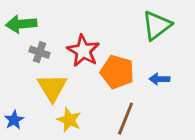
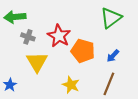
blue arrow: (159, 79) -> (113, 56), turned -48
brown line: (126, 119) -> (109, 84), moved
yellow star: (69, 120) -> (71, 85), moved

